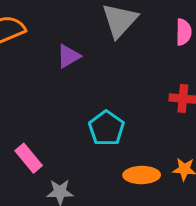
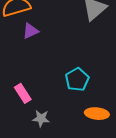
purple triangle: (68, 56) -> (30, 31), moved

